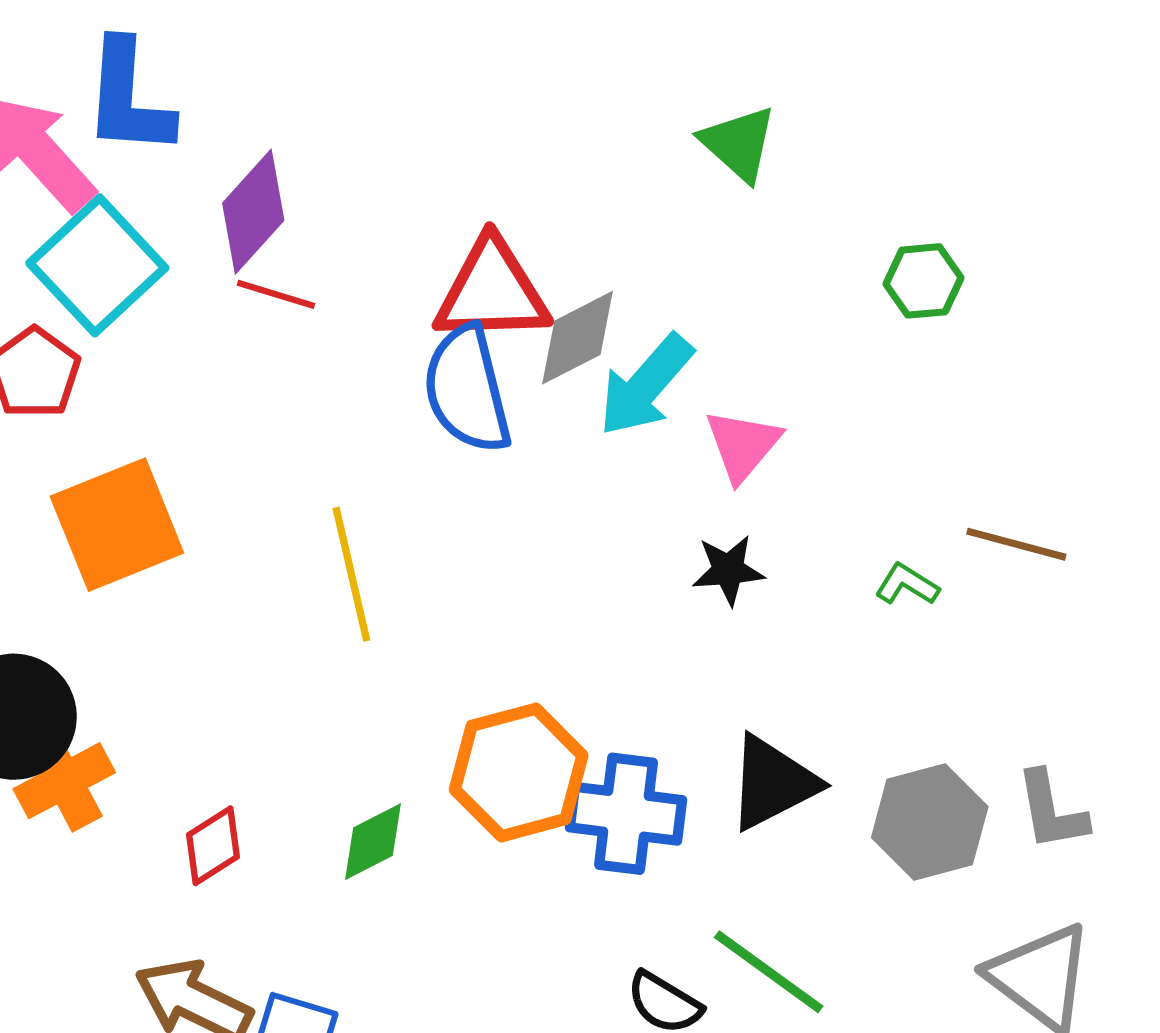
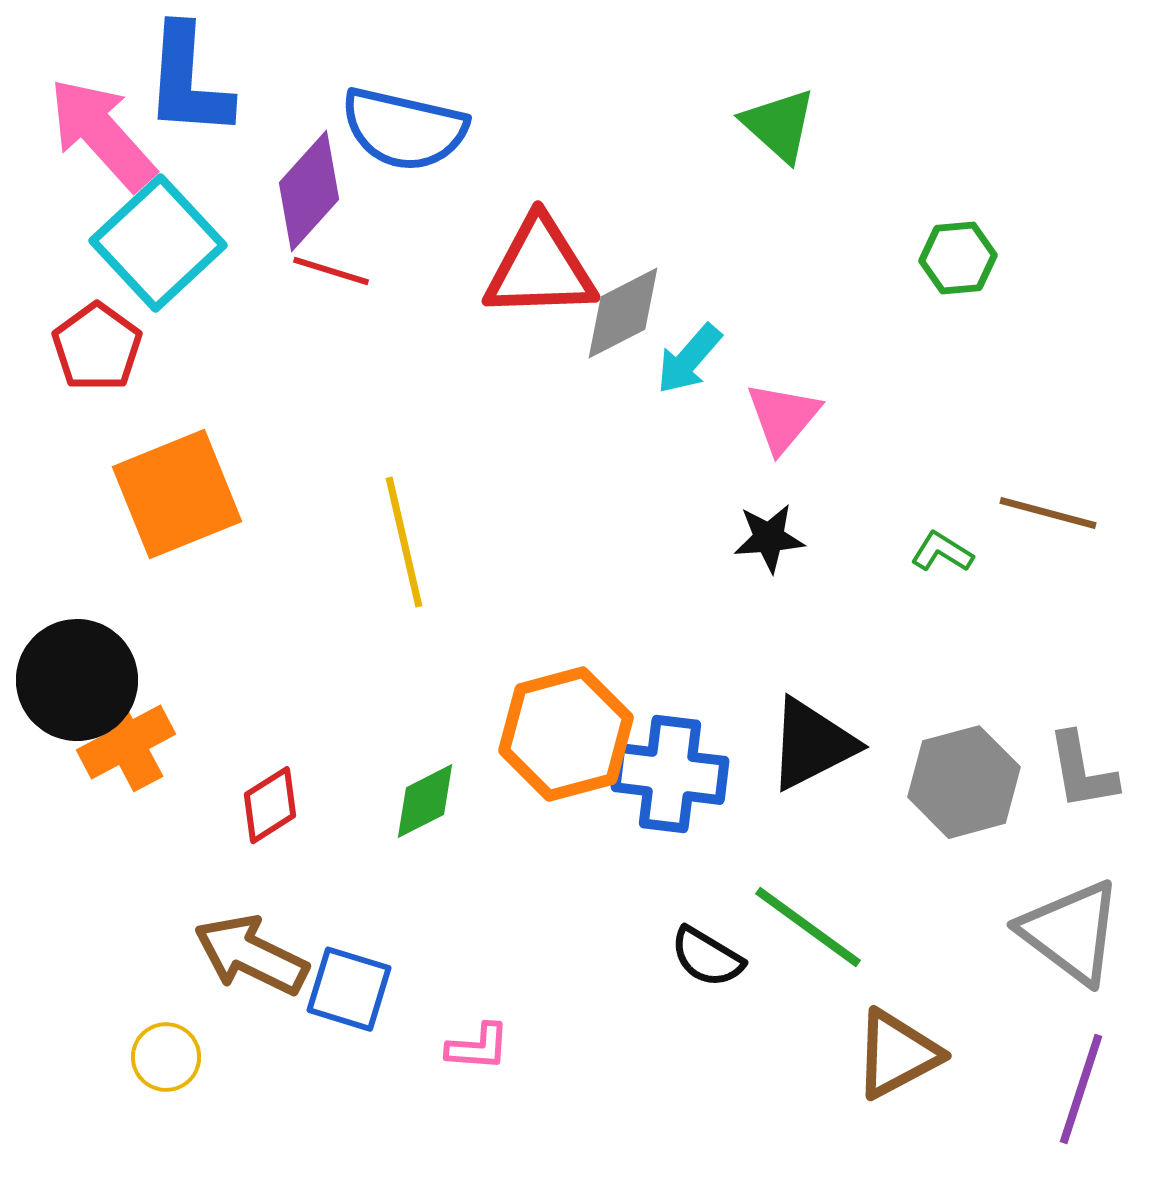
cyan arrow: (646, 385) -> (689, 359), size x0.7
blue semicircle: (467, 389) -> (404, 129), moved, turned -63

